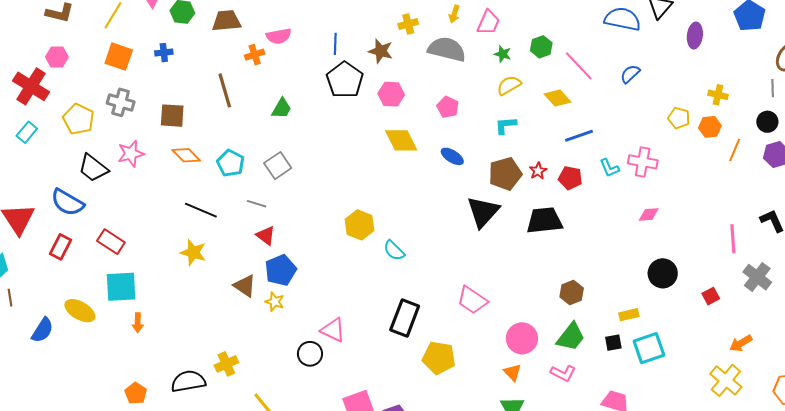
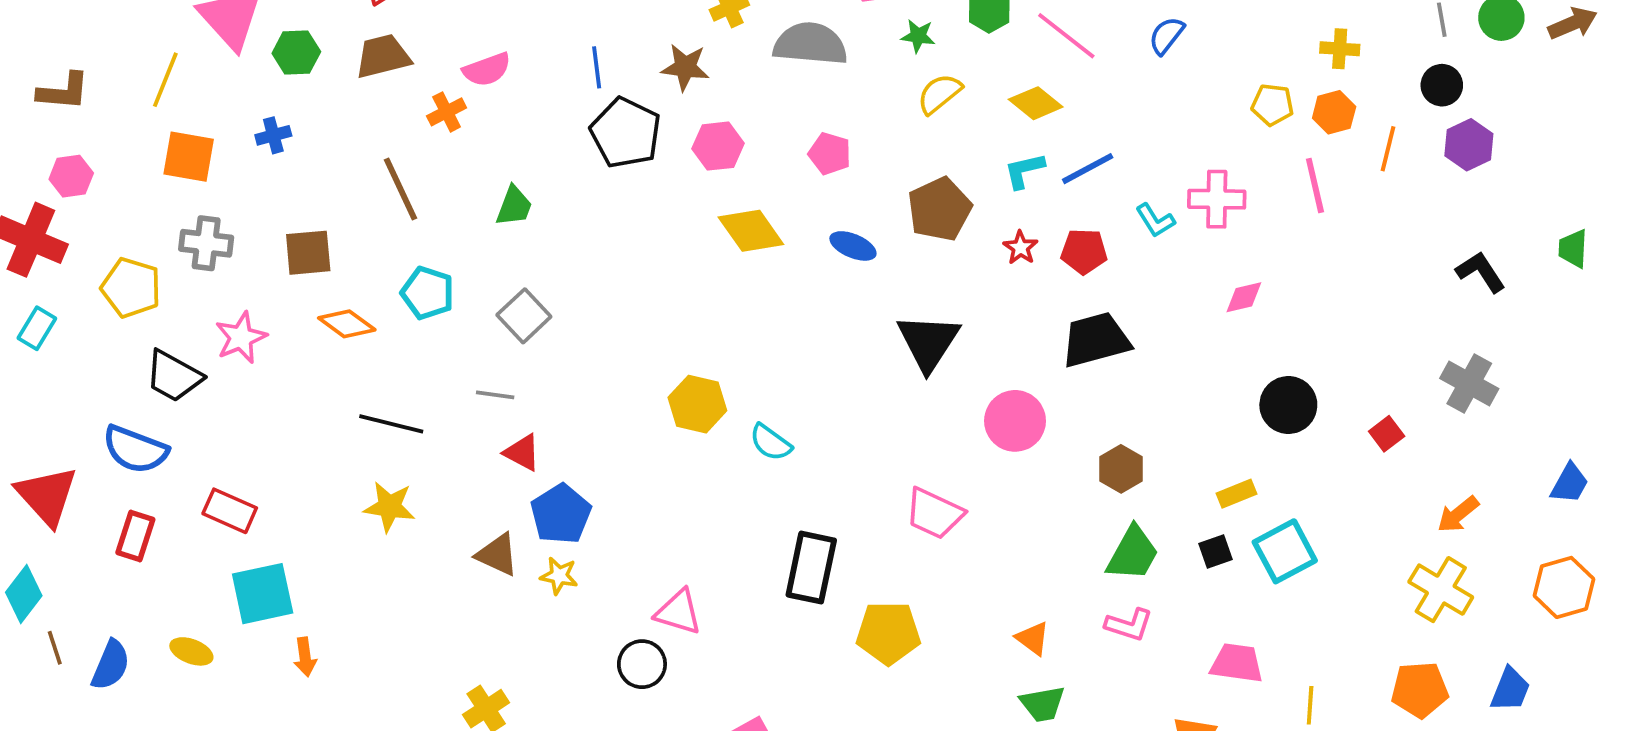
cyan L-shape: (506, 125) -> (1024, 171), moved
cyan pentagon: (231, 163) -> (428, 293), moved
brown pentagon: (505, 174) -> (940, 209), moved
black trapezoid: (544, 220) -> (1096, 340), moved
pink line: (733, 239) -> (1315, 185), moved
yellow ellipse: (80, 311) -> (191, 651), size x0.7
blue semicircle: (42, 330) -> (111, 665), moved
pink circle: (522, 338) -> (1015, 421), moved

